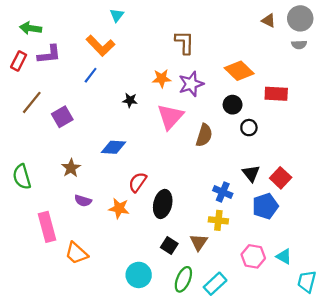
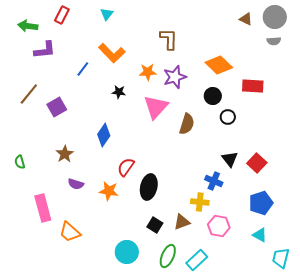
orange L-shape: (100, 46) -> (112, 53), moved
red rectangle: (19, 61) -> (62, 15), moved
blue diamond: (114, 147) -> (104, 135), turned -60
green semicircle: (22, 177) -> (20, 162), size x0.6
blue cross: (223, 192) -> (214, 181), moved
blue pentagon: (265, 206) -> (261, 203), moved
brown triangle: (199, 242) -> (182, 222), turned 36
pink hexagon: (253, 256) -> (219, 226), moved

